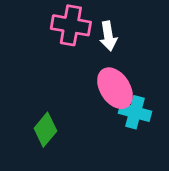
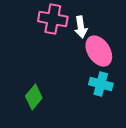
pink ellipse: (115, 88) -> (99, 51), moved

